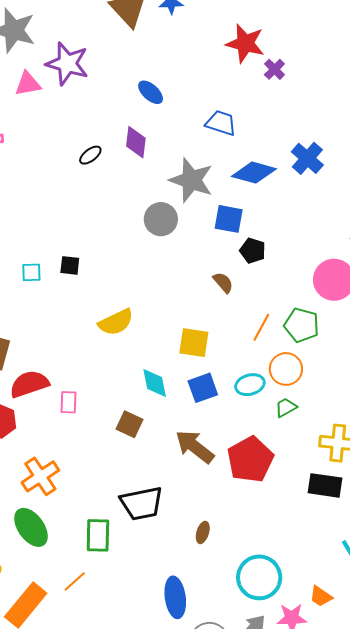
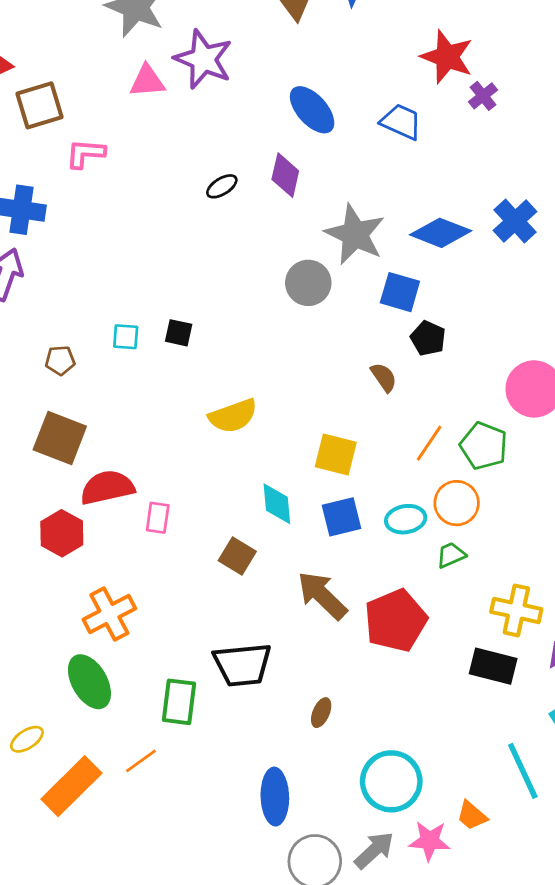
blue ellipse: (151, 92) -> (312, 110), size x1.4
blue trapezoid: (221, 123) -> (401, 122), moved

